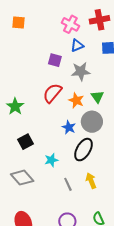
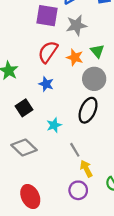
purple square: (55, 60) -> (47, 16), size x1.5
blue star: (69, 127) -> (46, 84), moved
yellow arrow: (91, 181) -> (86, 169), moved

